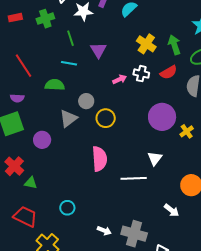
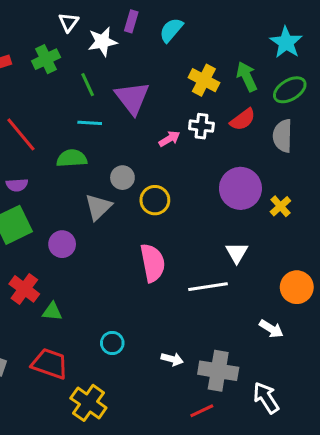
purple triangle: (98, 50) -> (132, 98), size x1.4
white arrow: (104, 231) -> (172, 359), moved

